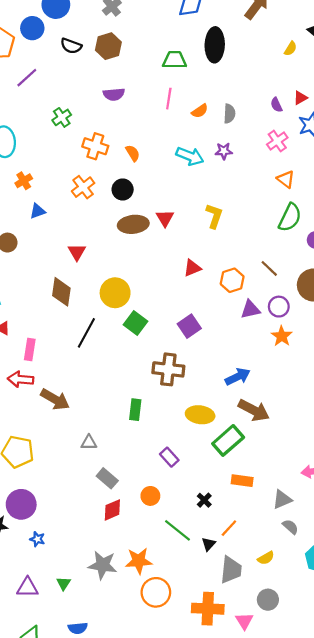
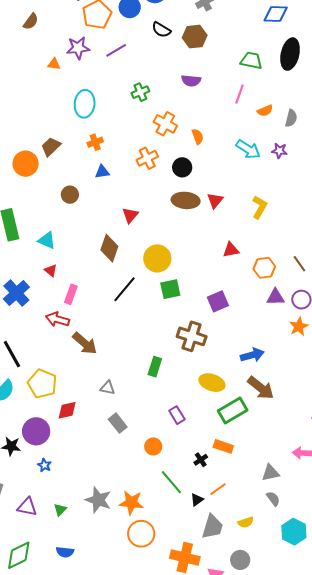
green square: (135, 323) -> (170, 289), turned 30
orange rectangle: (242, 481) -> (223, 446), moved
red diamond: (112, 510) -> (67, 410), moved

